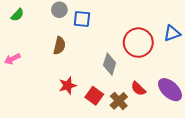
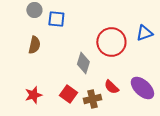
red star: (68, 86) -> (33, 95), moved
brown cross: (119, 101) -> (92, 99), turned 30

